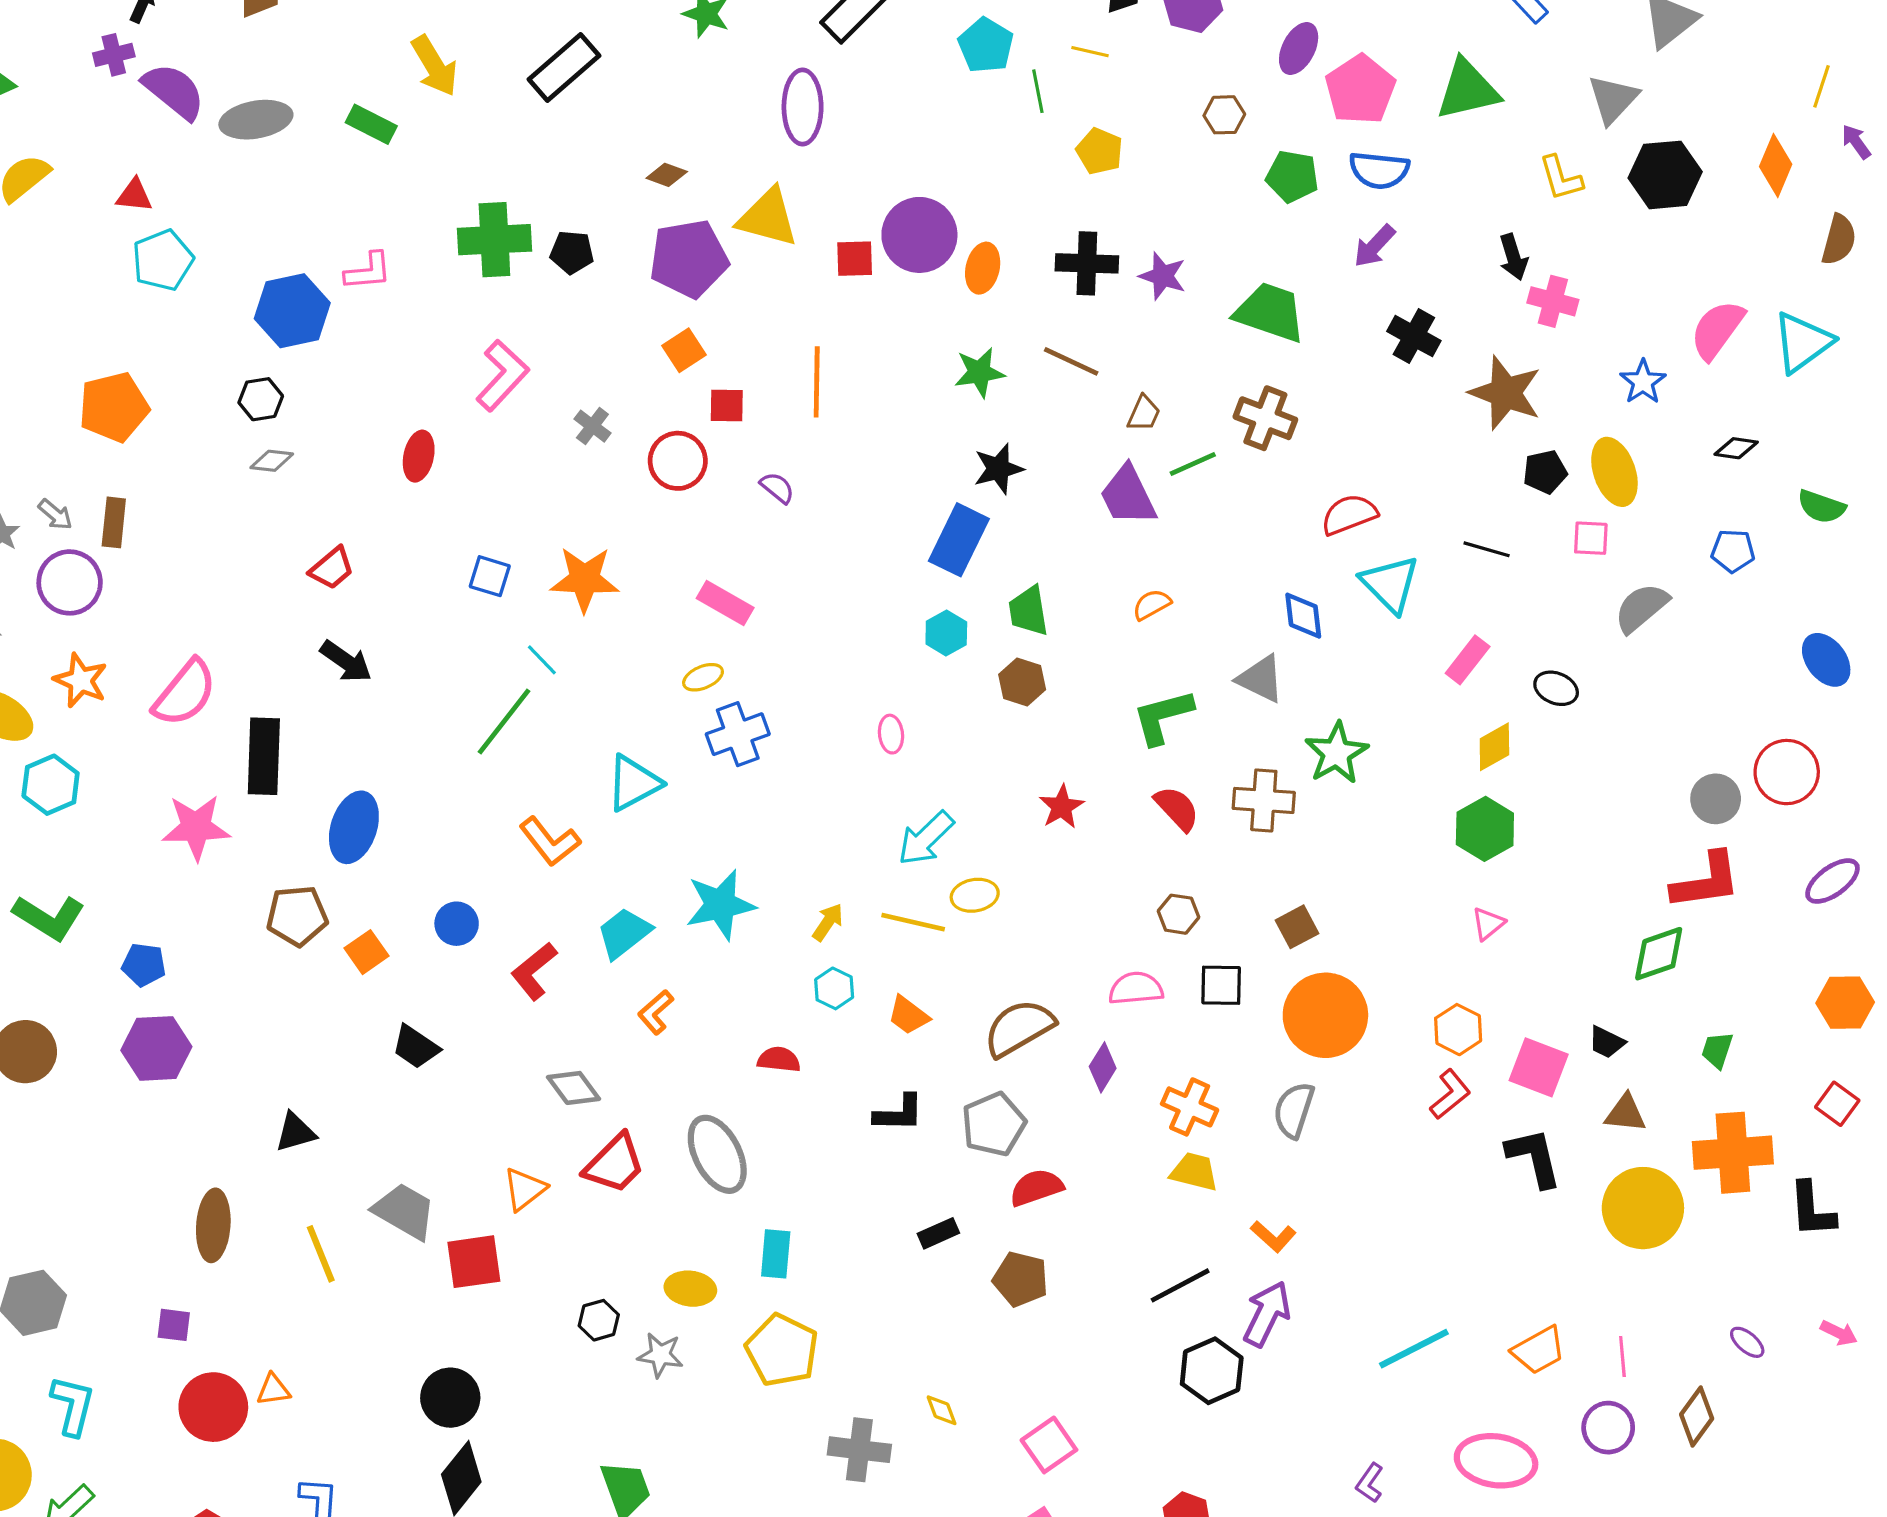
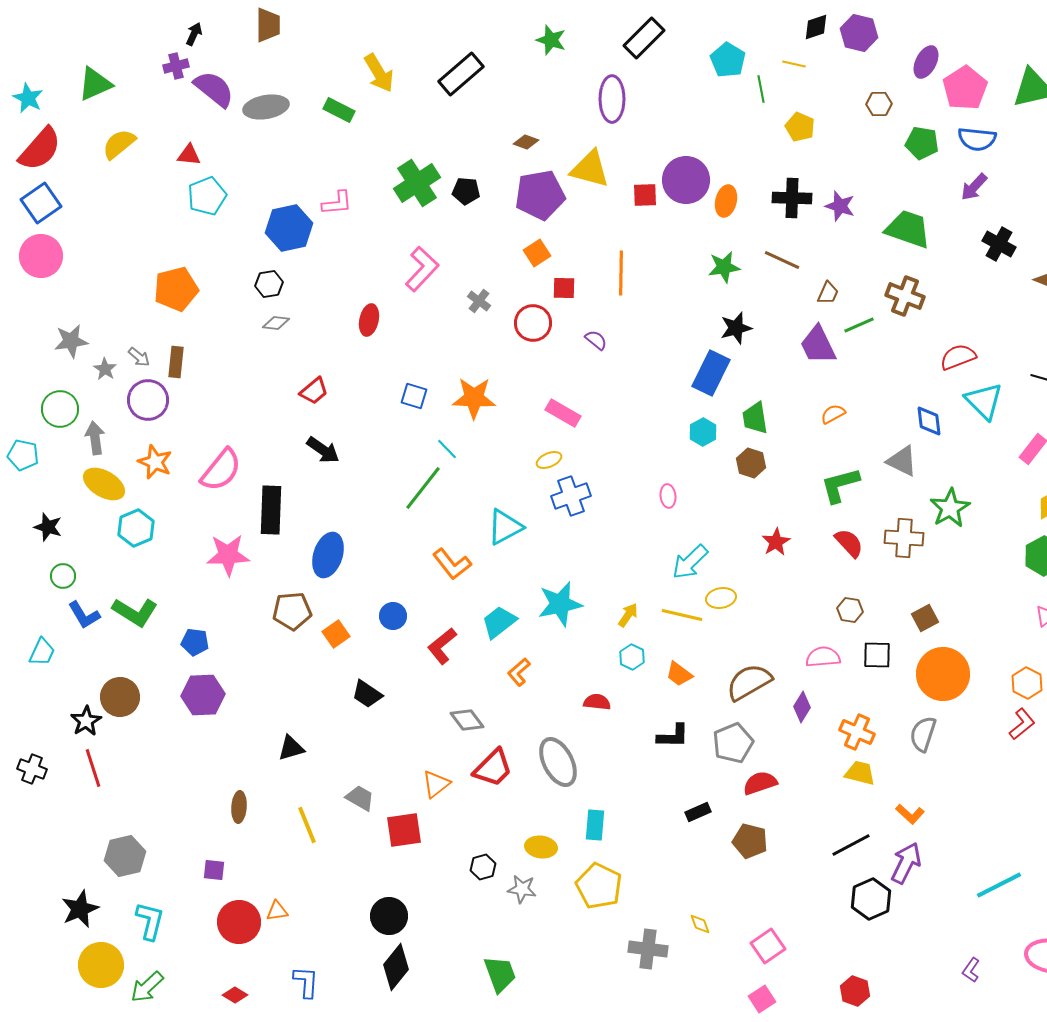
green cross: (494, 240) -> (417, 183), turned -30
gray trapezoid: (404, 1211) -> (360, 798), size x0.7
brown ellipse: (213, 1225) -> (239, 807), size x0.7

